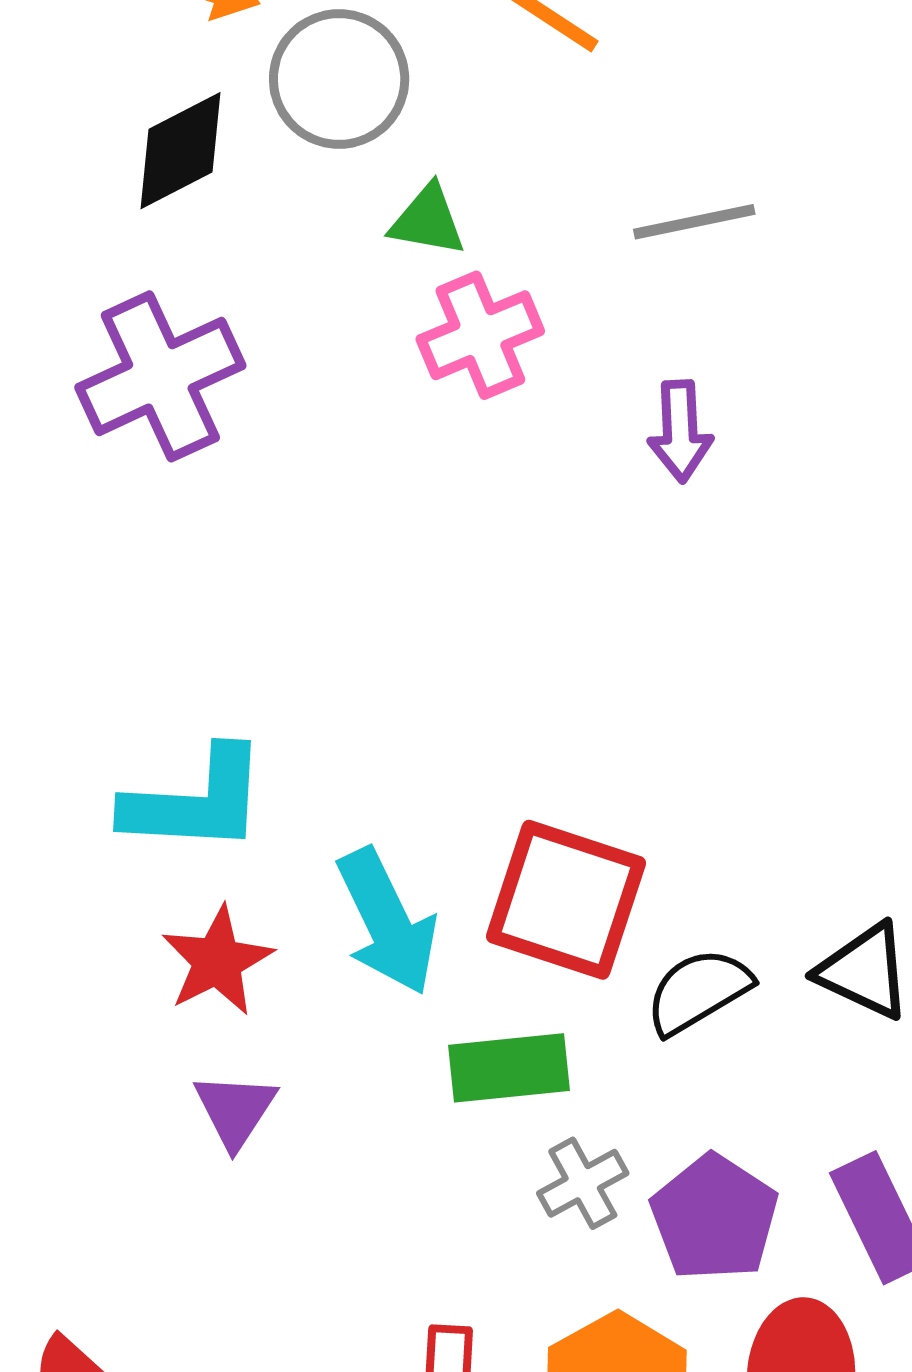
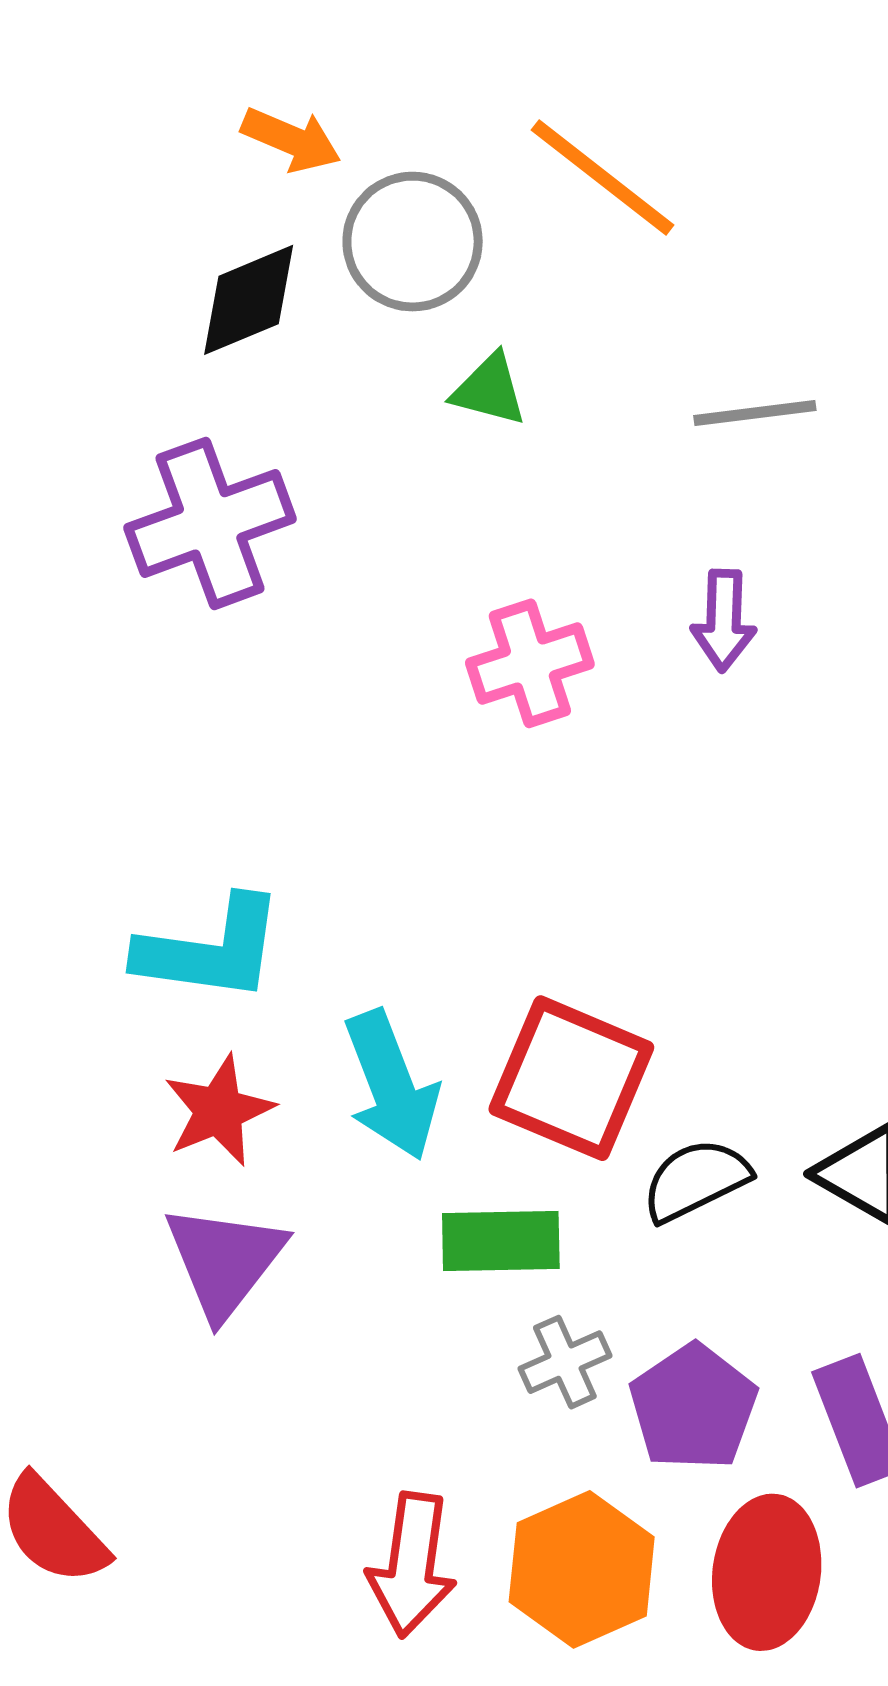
pink cross: (480, 335) -> (530, 663), moved
purple triangle: (235, 1110) -> (225, 1261), size x1.5

